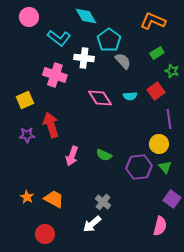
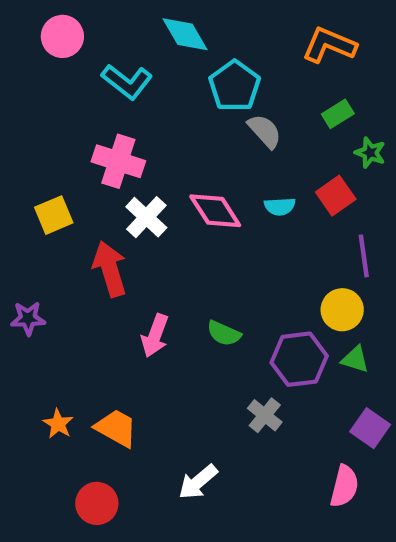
white cross: (84, 58) -> (146, 217), moved, turned 36
purple star: (27, 135) -> (28, 318), moved
green triangle: (165, 167) -> (355, 359), turned -32
gray cross: (103, 202) -> (265, 415), moved

